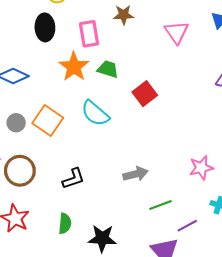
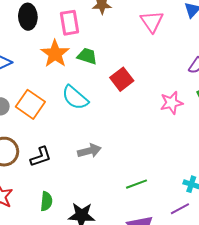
pink star: (201, 168) -> (172, 103), moved
gray arrow: (136, 174) -> (89, 151), moved
black L-shape: (73, 179) -> (41, 157), moved
purple line: (187, 226) -> (180, 209), moved

